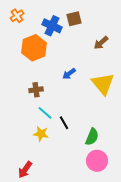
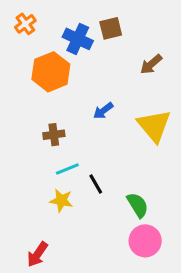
cyan line: (45, 113) -> (67, 169), turned -63
green semicircle: (92, 137) -> (138, 205), turned -54

